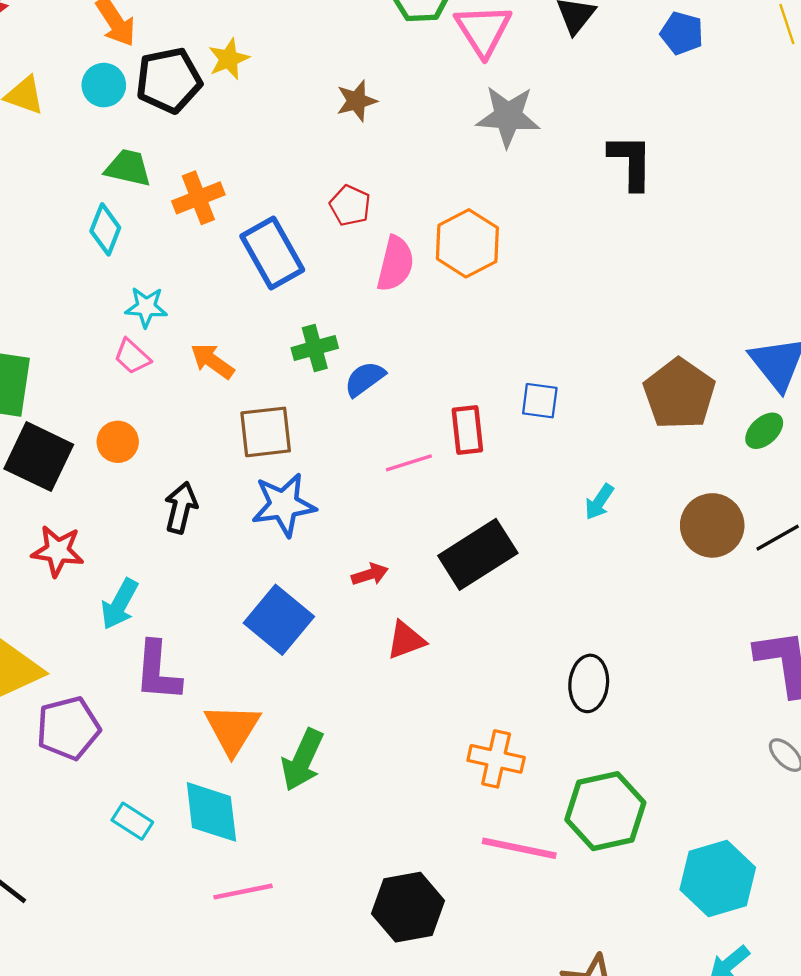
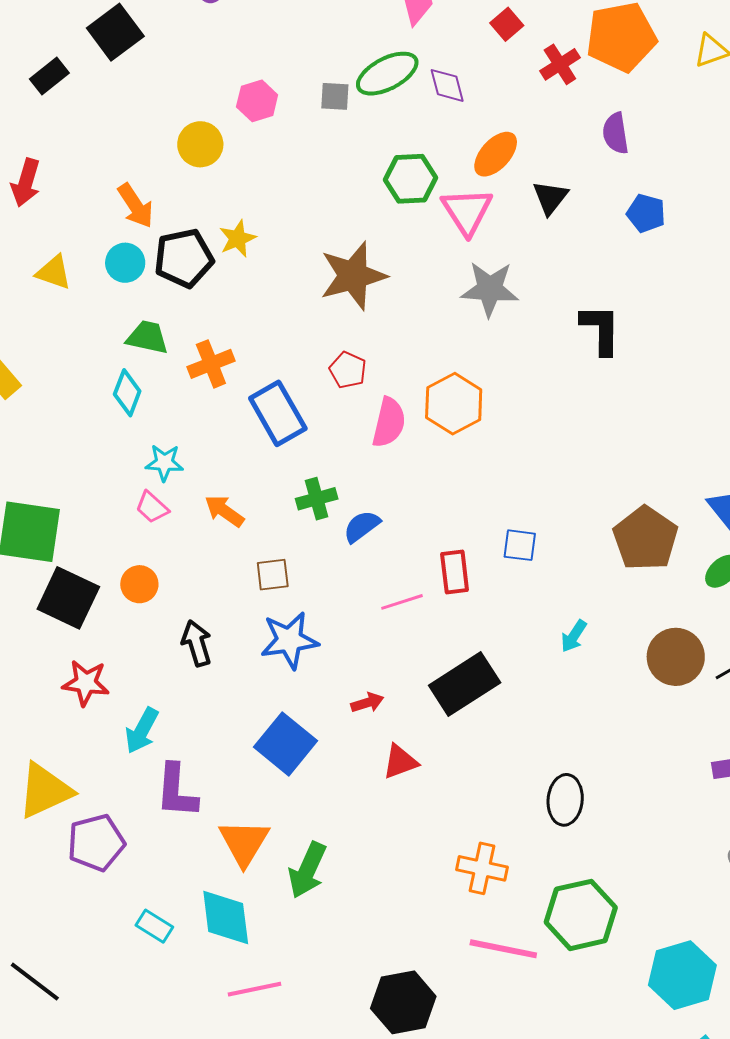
brown star: (357, 101) -> (353, 276), size x1.8
brown square: (266, 432) -> (273, 575), size x0.7
black arrow: (181, 508) -> (197, 643), turned -30

